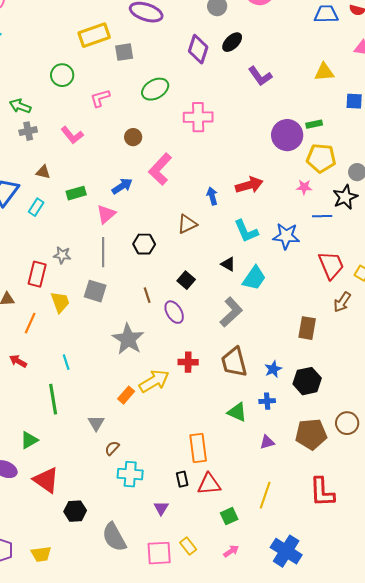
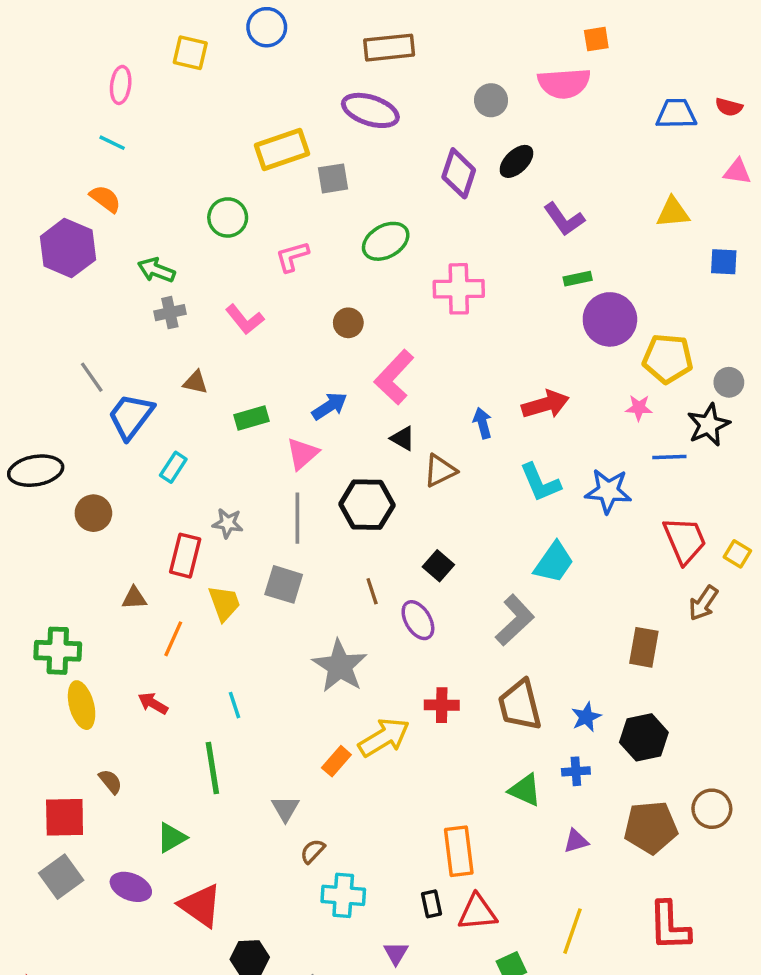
green rectangle: (314, 124) -> (578, 279), moved
cyan rectangle: (36, 207) -> (173, 467), moved
black hexagon: (144, 244) -> (367, 505), size x1.4
black triangle: (228, 264) -> (403, 438), moved

